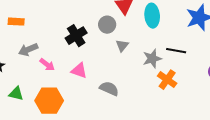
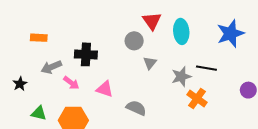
black cross: (76, 36) -> (86, 54), moved, turned 35

